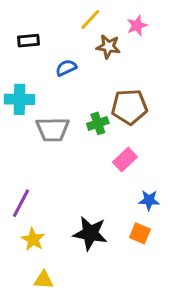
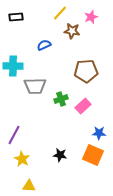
black rectangle: (29, 41) -> (16, 17), moved
green cross: (98, 123) -> (61, 99), moved
black star: (90, 233) -> (60, 155), size x0.6
orange square: (140, 233) -> (93, 155), size x1.5

